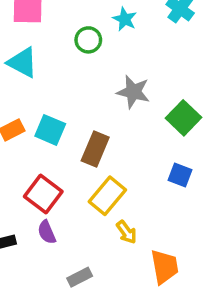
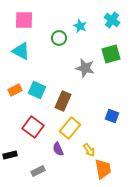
green square: (184, 118) -> (111, 54), moved, turned 30
purple semicircle: (47, 232) -> (58, 149), moved
yellow arrow: (126, 232) -> (89, 150), moved
gray rectangle: (80, 277) -> (38, 171), moved

